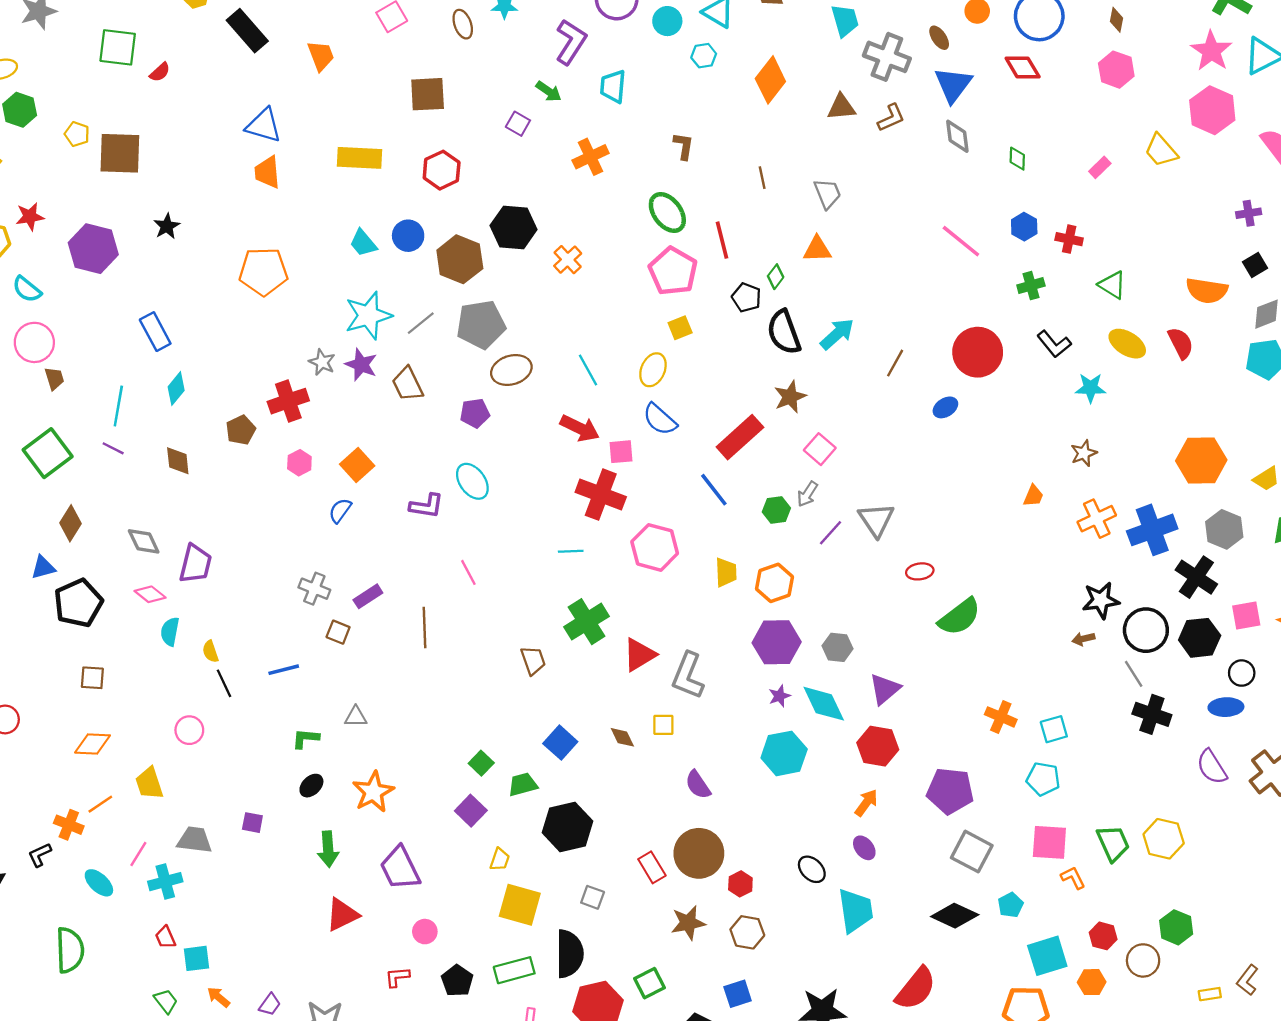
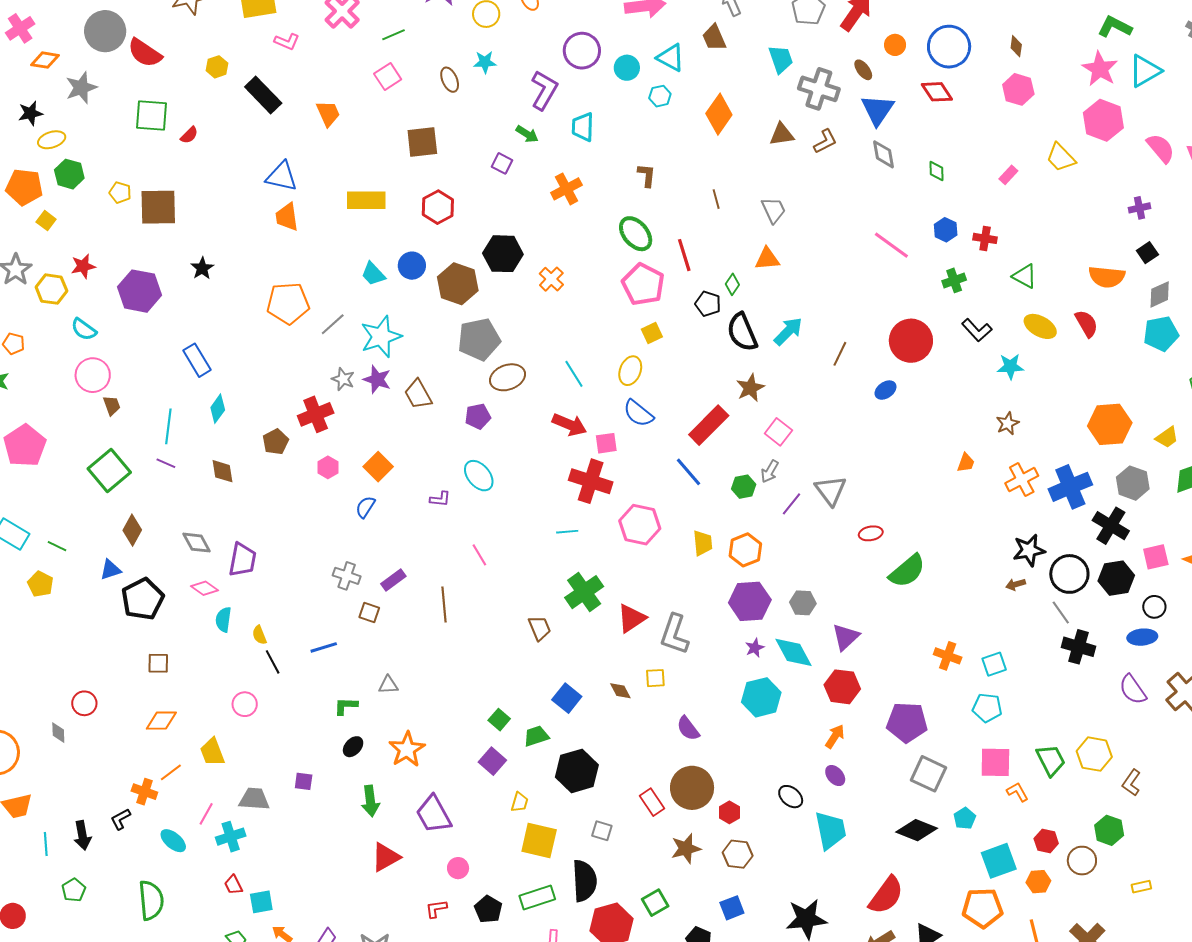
gray line: (421, 323) -> (333, 324), moved
purple L-shape: (426, 506) -> (440, 499), size x0.7
brown L-shape: (1247, 980) -> (1131, 783), moved

